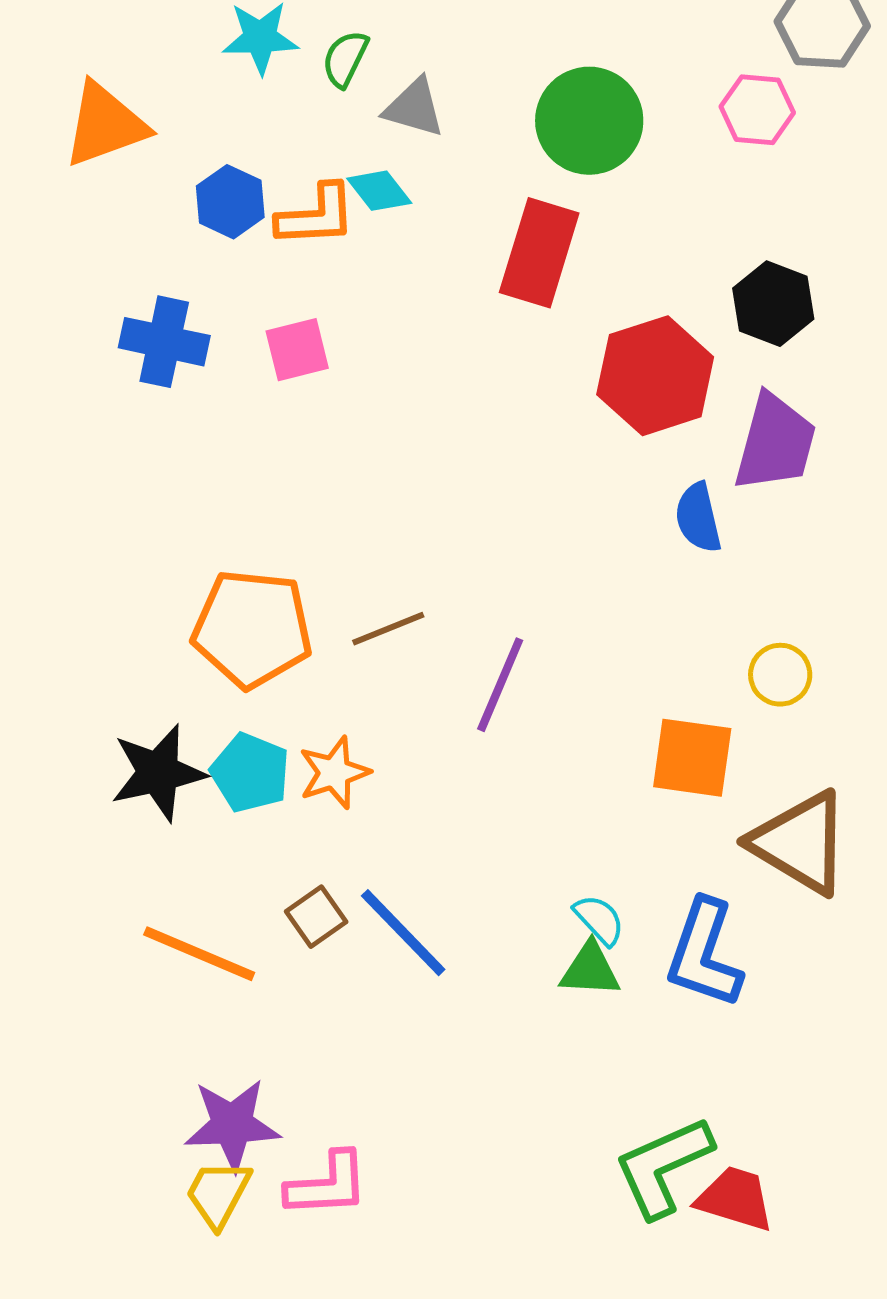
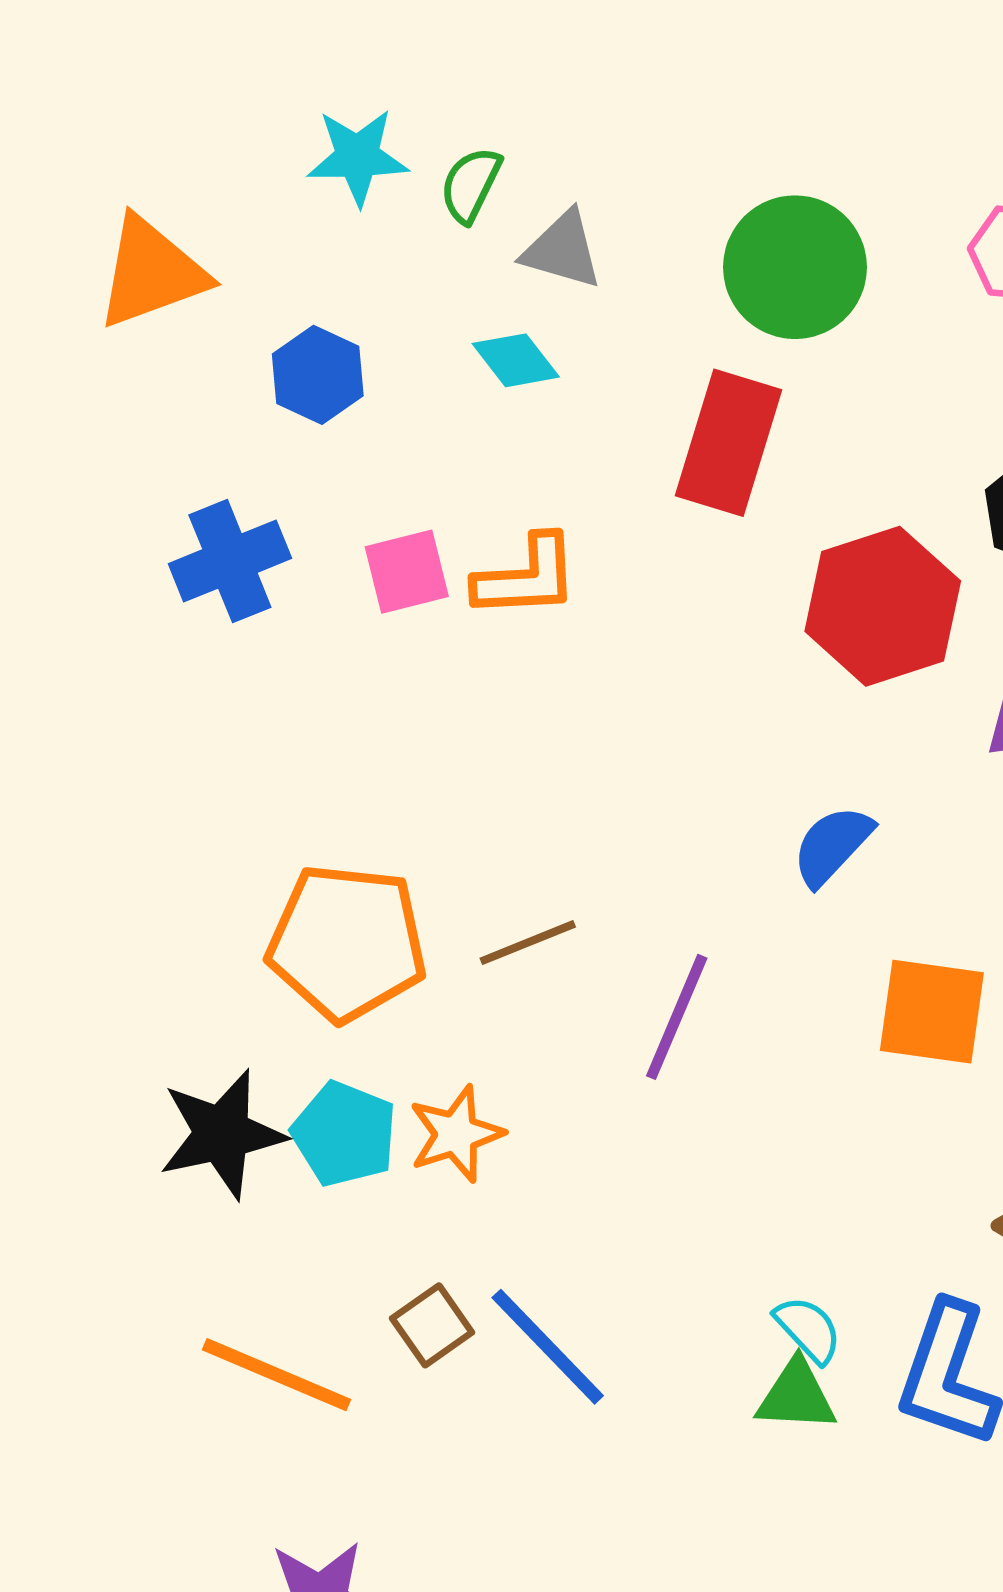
orange L-shape: (316, 216) -> (526, 577), moved
blue cross: (164, 342) -> (230, 561), turned -34
blue semicircle: (698, 518) -> (832, 845), moved, turned 56
orange square: (692, 758) -> (932, 1012), moved

